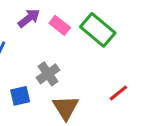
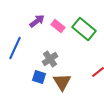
blue square: (20, 96) -> (39, 77), moved, turned 32

